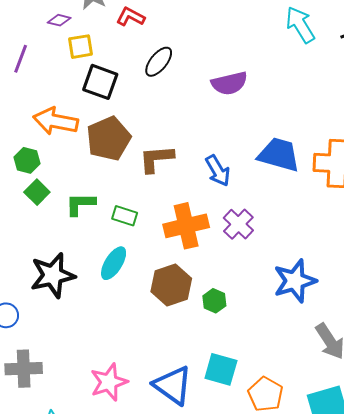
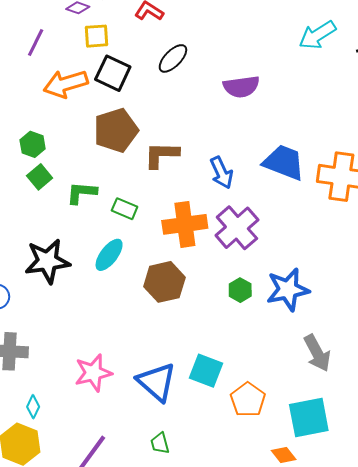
cyan arrow: (300, 25) -> (317, 35), turned -96
orange arrow: (56, 121) -> (66, 84), moved, turned -33
purple cross: (238, 224) -> (237, 228), size x1.4
green hexagon: (214, 301) -> (240, 290), moved

